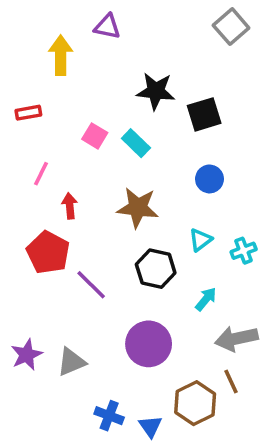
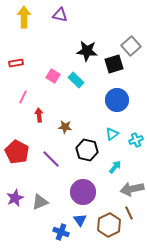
gray square: (231, 27) -> (131, 46), moved
yellow arrow: (61, 55) -> (24, 17), moved
blue circle: (209, 179) -> (117, 100), size x1.5
brown star: (138, 208) -> (65, 127), moved, size x0.6
red pentagon: (48, 252) -> (17, 152), moved
blue triangle: (150, 426) -> (80, 220), moved

